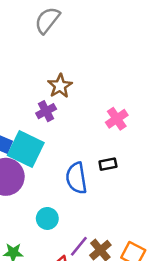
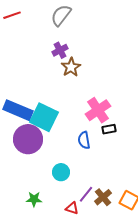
purple cross: (46, 111) -> (60, 50), moved
pink cross: (117, 119) -> (98, 110), moved, size x1.4
blue semicircle: (76, 178) -> (84, 140), size x0.7

